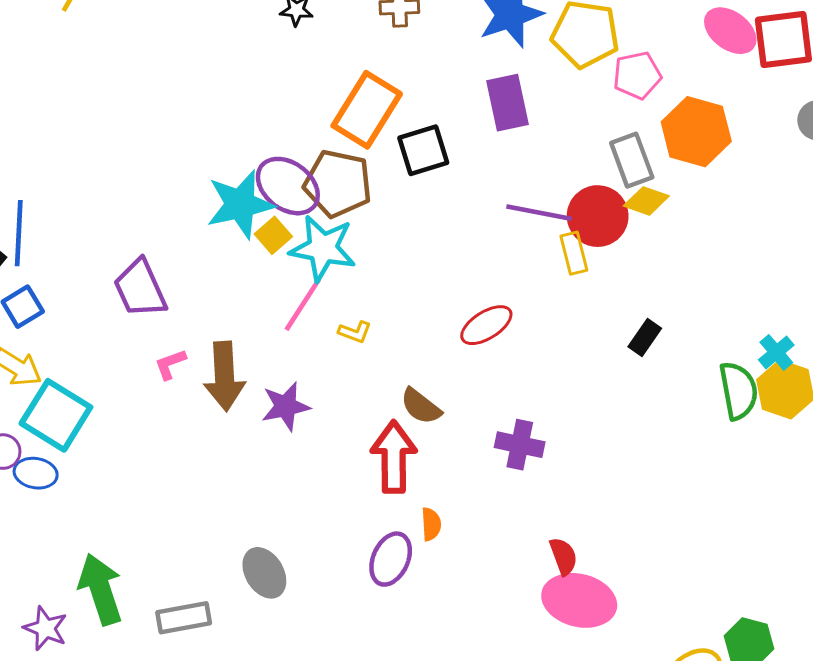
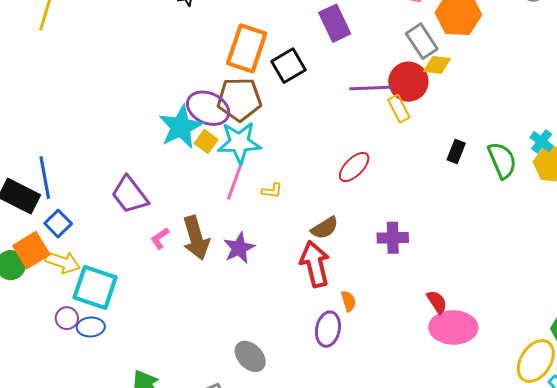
green semicircle: (738, 391) -> (502, 160), moved
brown semicircle: (421, 406) -> (325, 228), turned -56

